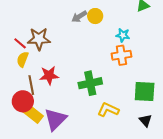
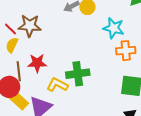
cyan star: (123, 35) -> (114, 28), size x1.5
orange cross: (121, 55) -> (126, 51), moved
yellow L-shape: (108, 110) -> (57, 85), moved

